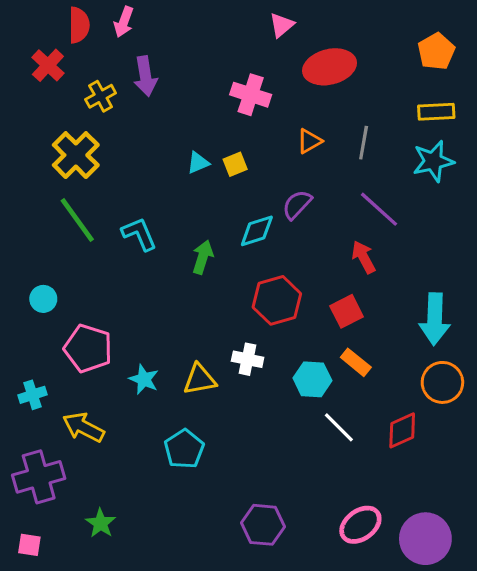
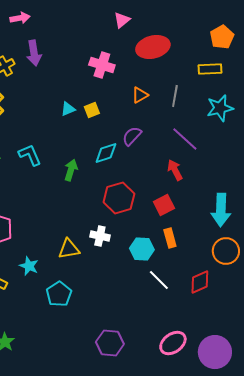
pink arrow: (124, 22) -> (20, 18), turned -120
yellow rectangle: (436, 112) -> (210, 69), moved
orange rectangle: (356, 362) -> (170, 238), turned 36
cyan star: (144, 379) -> (29, 266), moved

